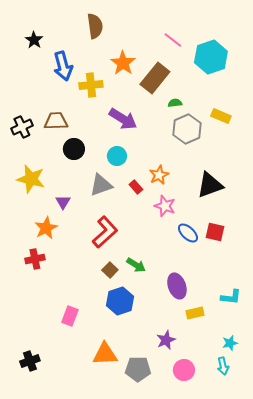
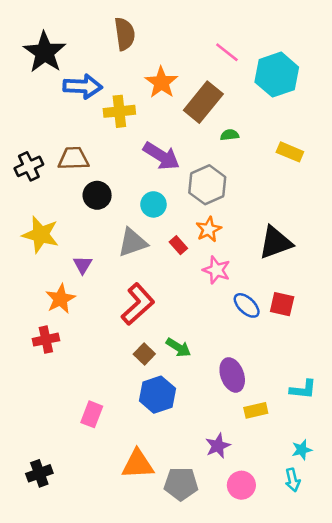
black star: (34, 40) -> (45, 52), size x1.8
blue arrow: (63, 66) -> (83, 86), turned -72
gray hexagon: (187, 129) -> (207, 185), moved

